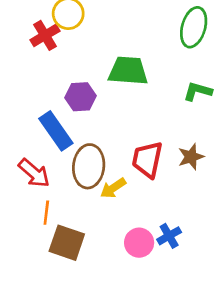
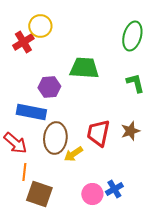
green L-shape: (198, 91) -> (135, 83), turned 60
blue rectangle: (56, 131) -> (31, 112), turned -44

